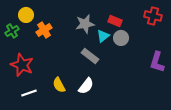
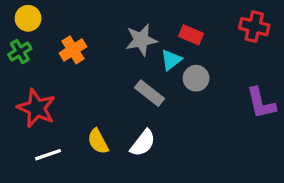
yellow circle: (26, 15) -> (28, 18), moved
gray circle: (121, 38) -> (196, 78), moved
purple L-shape: (157, 62) -> (261, 103), turned -30

